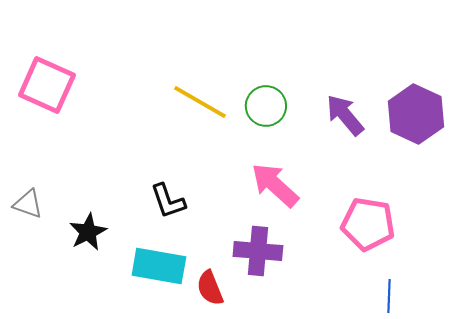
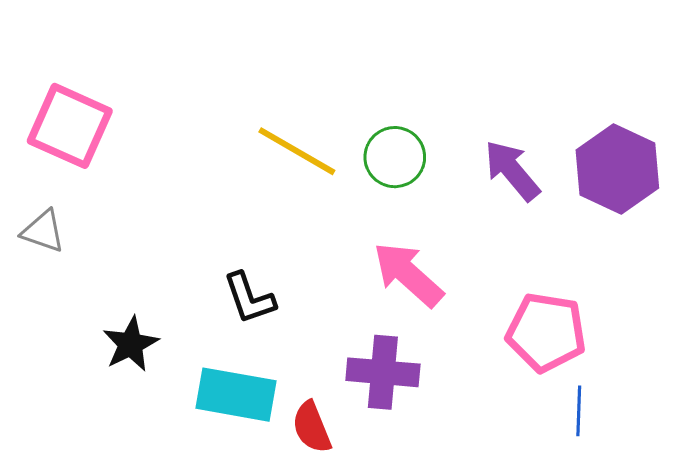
gray triangle: (28, 204) -> (43, 231), moved
blue line: (389, 296) -> (579, 411), moved

